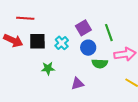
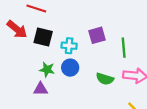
cyan cross: (62, 43) -> (69, 46), turned 32
blue circle: (88, 48) -> (70, 68), moved
purple triangle: (77, 84) -> (40, 89), moved

